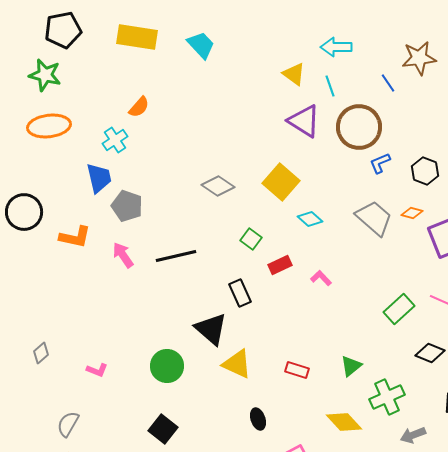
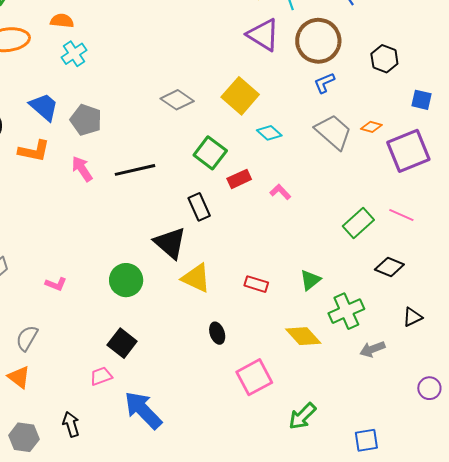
orange semicircle: (139, 107) -> (62, 21), moved, turned -125
blue L-shape: (380, 163) -> (324, 83), moved
black hexagon: (425, 171) -> (384, 59), moved
blue trapezoid: (99, 178) -> (44, 107), moved, turned -36
green square: (251, 239) -> (210, 153), size x1.5

